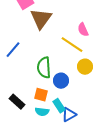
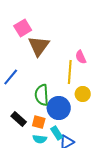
yellow line: (72, 45) -> (70, 72), turned 60
blue circle: (61, 81) -> (59, 108), size x1.5
black rectangle: (17, 102) -> (19, 119), moved

